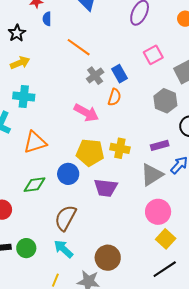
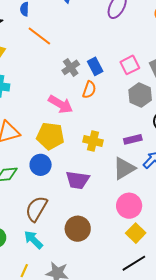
orange line: (79, 47) -> (39, 36), moved
pink square: (153, 55) -> (130, 65), moved
yellow pentagon: (90, 153) -> (50, 136), moved
brown circle: (108, 258) -> (78, 229), moved

